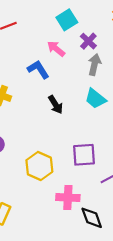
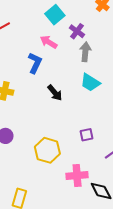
blue L-shape: (38, 69) -> (35, 63), turned 65
purple square: (84, 155) -> (87, 135), size x0.6

